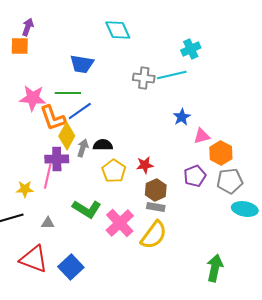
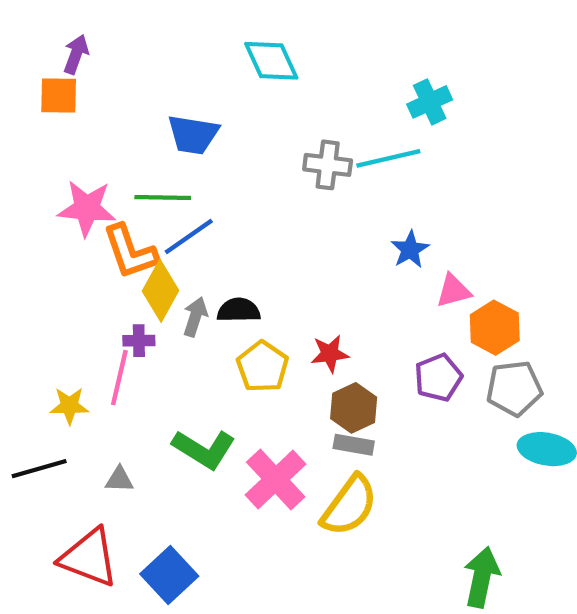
purple cross: (57, 159) -> (139, 341), size x0.6

